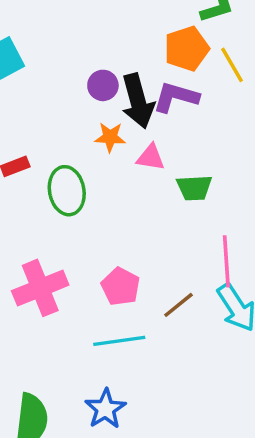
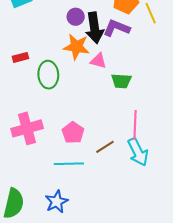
orange star: (110, 137) -> (76, 47), size x1.5

